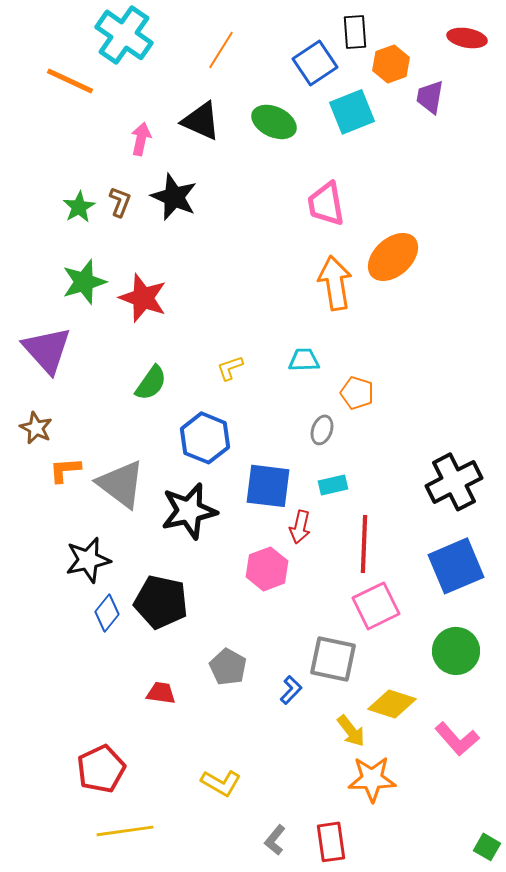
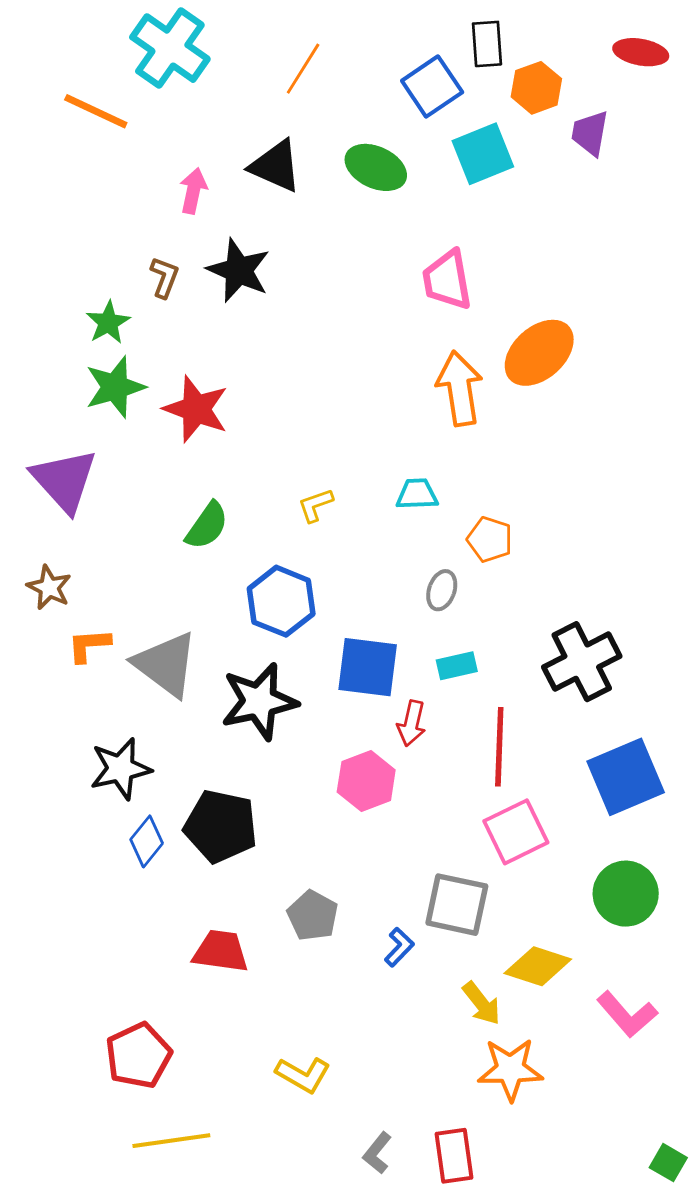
green star: (79, 207) -> (108, 323), moved
black cross: (454, 482) -> (582, 662), moved
red trapezoid: (161, 693) -> (221, 951), size x1.4

